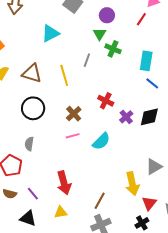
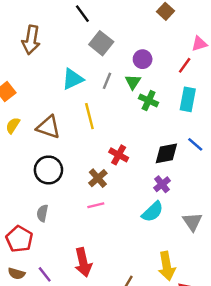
gray line: (87, 60) -> (107, 81), moved
cyan rectangle: (146, 61) -> (188, 99), moved
yellow line: (64, 75) -> (89, 116), moved
red cross: (106, 101) -> (119, 155), moved
black diamond: (149, 117) -> (166, 153), moved
cyan semicircle: (101, 141) -> (153, 212), moved
gray triangle: (154, 167) -> (192, 222), moved, turned -36

